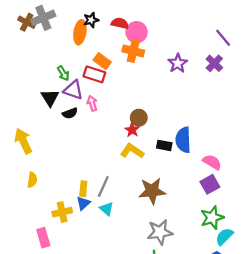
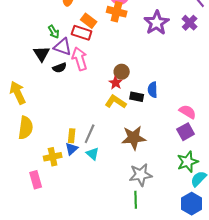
purple star: (178, 63) -> (157, 23), size x1.4
pink arrow: (92, 103) -> (80, 59), size x1.6
blue semicircle: (183, 140) -> (153, 90), moved, size x0.7
black rectangle: (164, 145) -> (137, 97), moved
yellow semicircle: (32, 180) -> (26, 128), size x1.6

